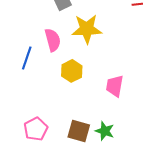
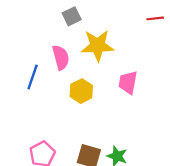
pink trapezoid: (115, 86) -> (128, 82), moved

